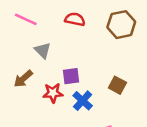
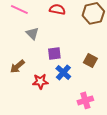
brown arrow: (23, 79) -> (17, 66), moved
red star: (53, 93) -> (40, 81), moved

